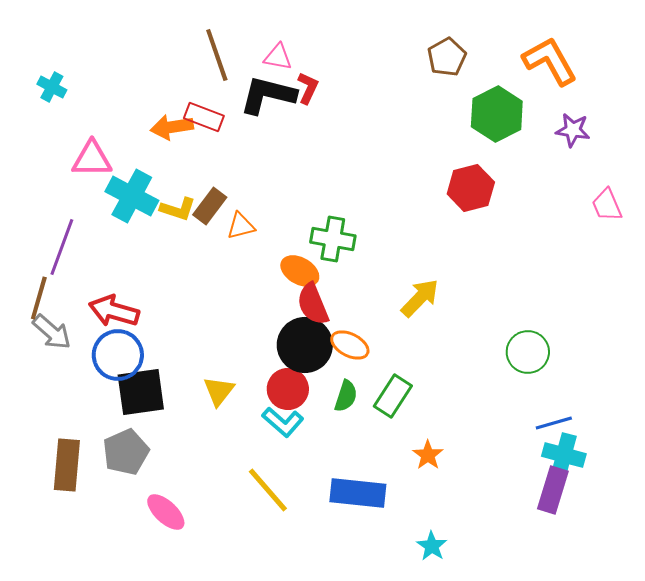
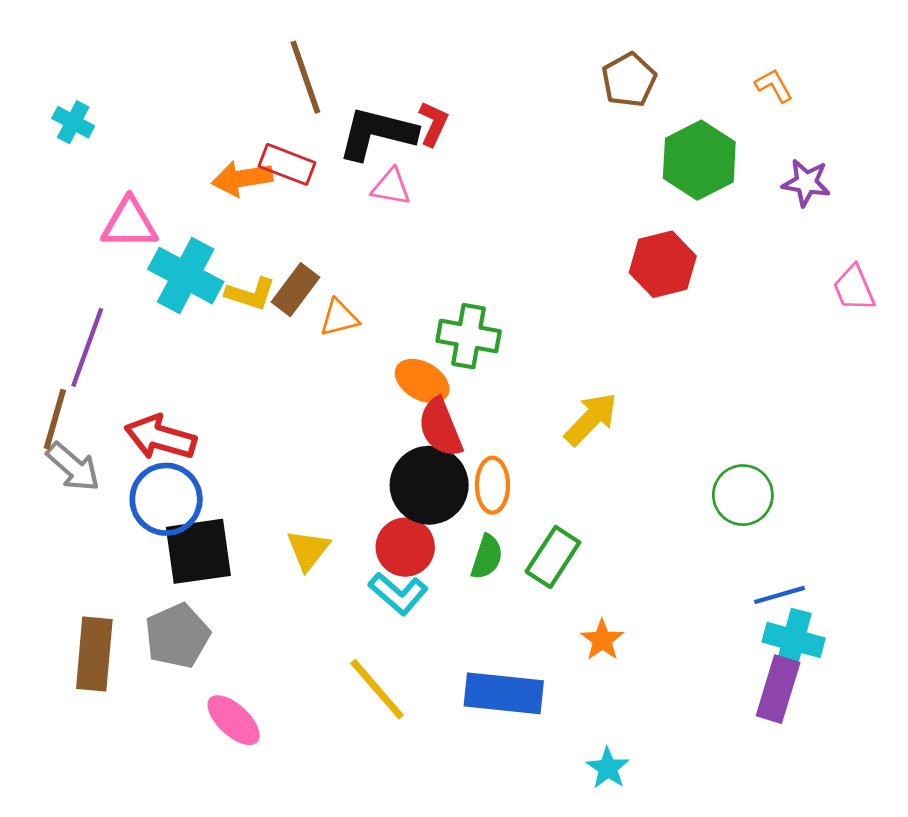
pink triangle: (278, 57) -> (391, 187), moved
orange L-shape: (550, 61) -> (774, 86), size x0.5
orange ellipse: (350, 345) -> (492, 485), turned 63

